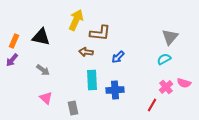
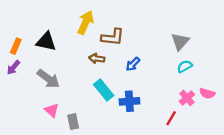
gray triangle: (170, 37) -> (180, 42), moved
gray arrow: (43, 70) -> (48, 79), size x1.5
cyan rectangle: (92, 80) -> (104, 90), turned -36
gray rectangle: (73, 108) -> (73, 122), moved

